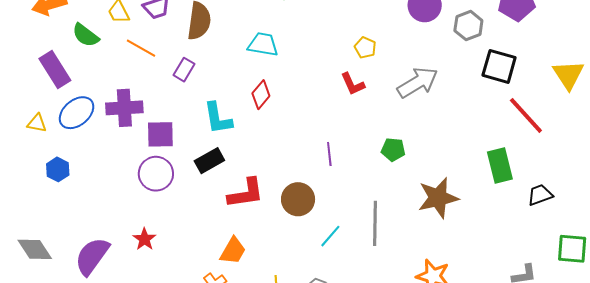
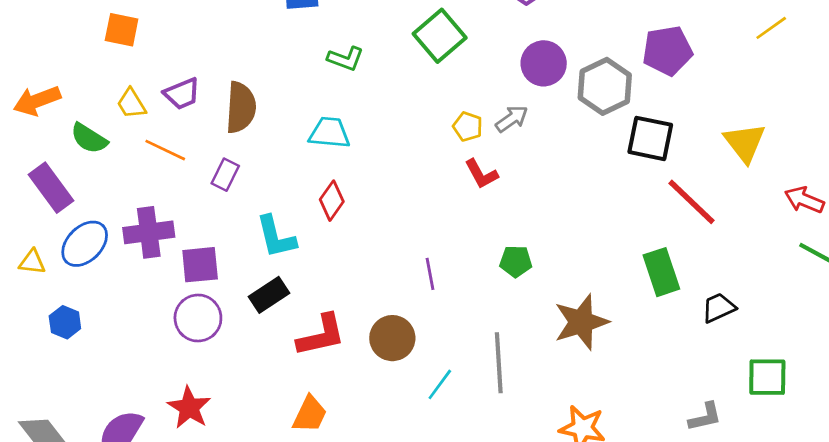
gray hexagon: (468, 26) -> (605, 86), size x1.4
gray arrow: (418, 83) -> (512, 119), moved, size x0.6
red L-shape: (353, 84) -> (481, 174), moved
red star: (144, 239) -> (189, 408), size x1.4

